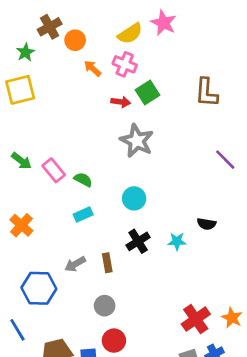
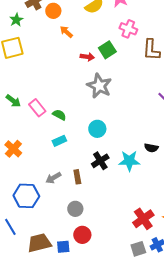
pink cross: (125, 64) -> (128, 29), moved
cyan star: (177, 241) -> (129, 161), size x1.5

